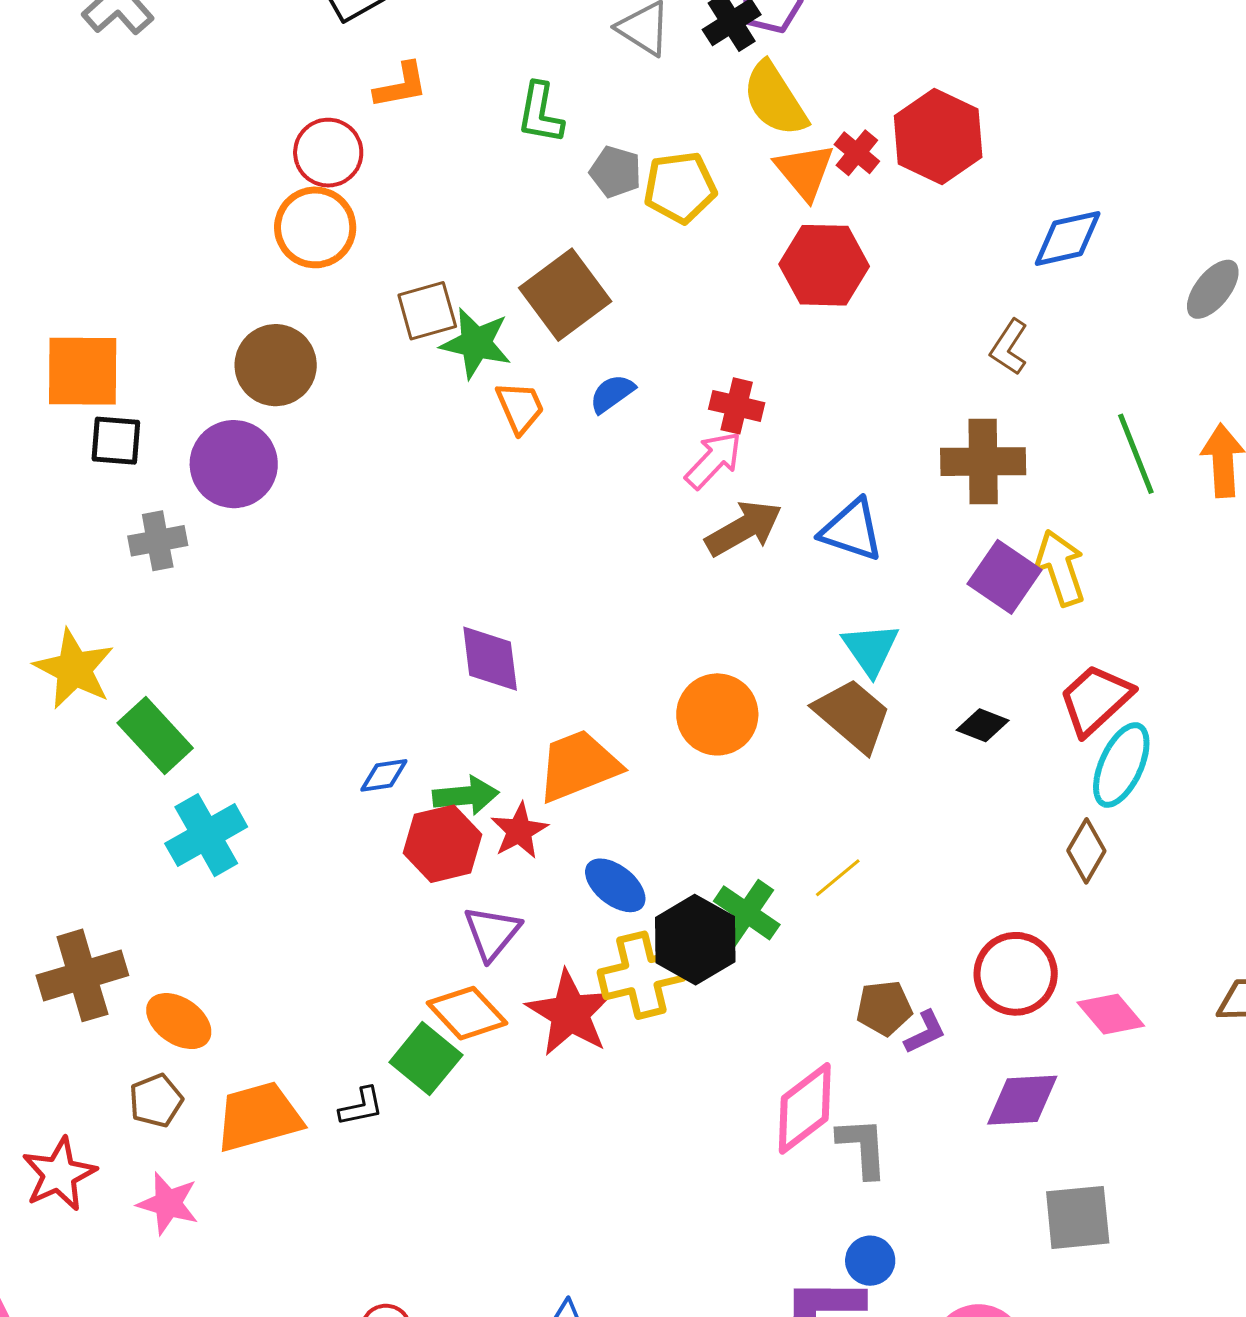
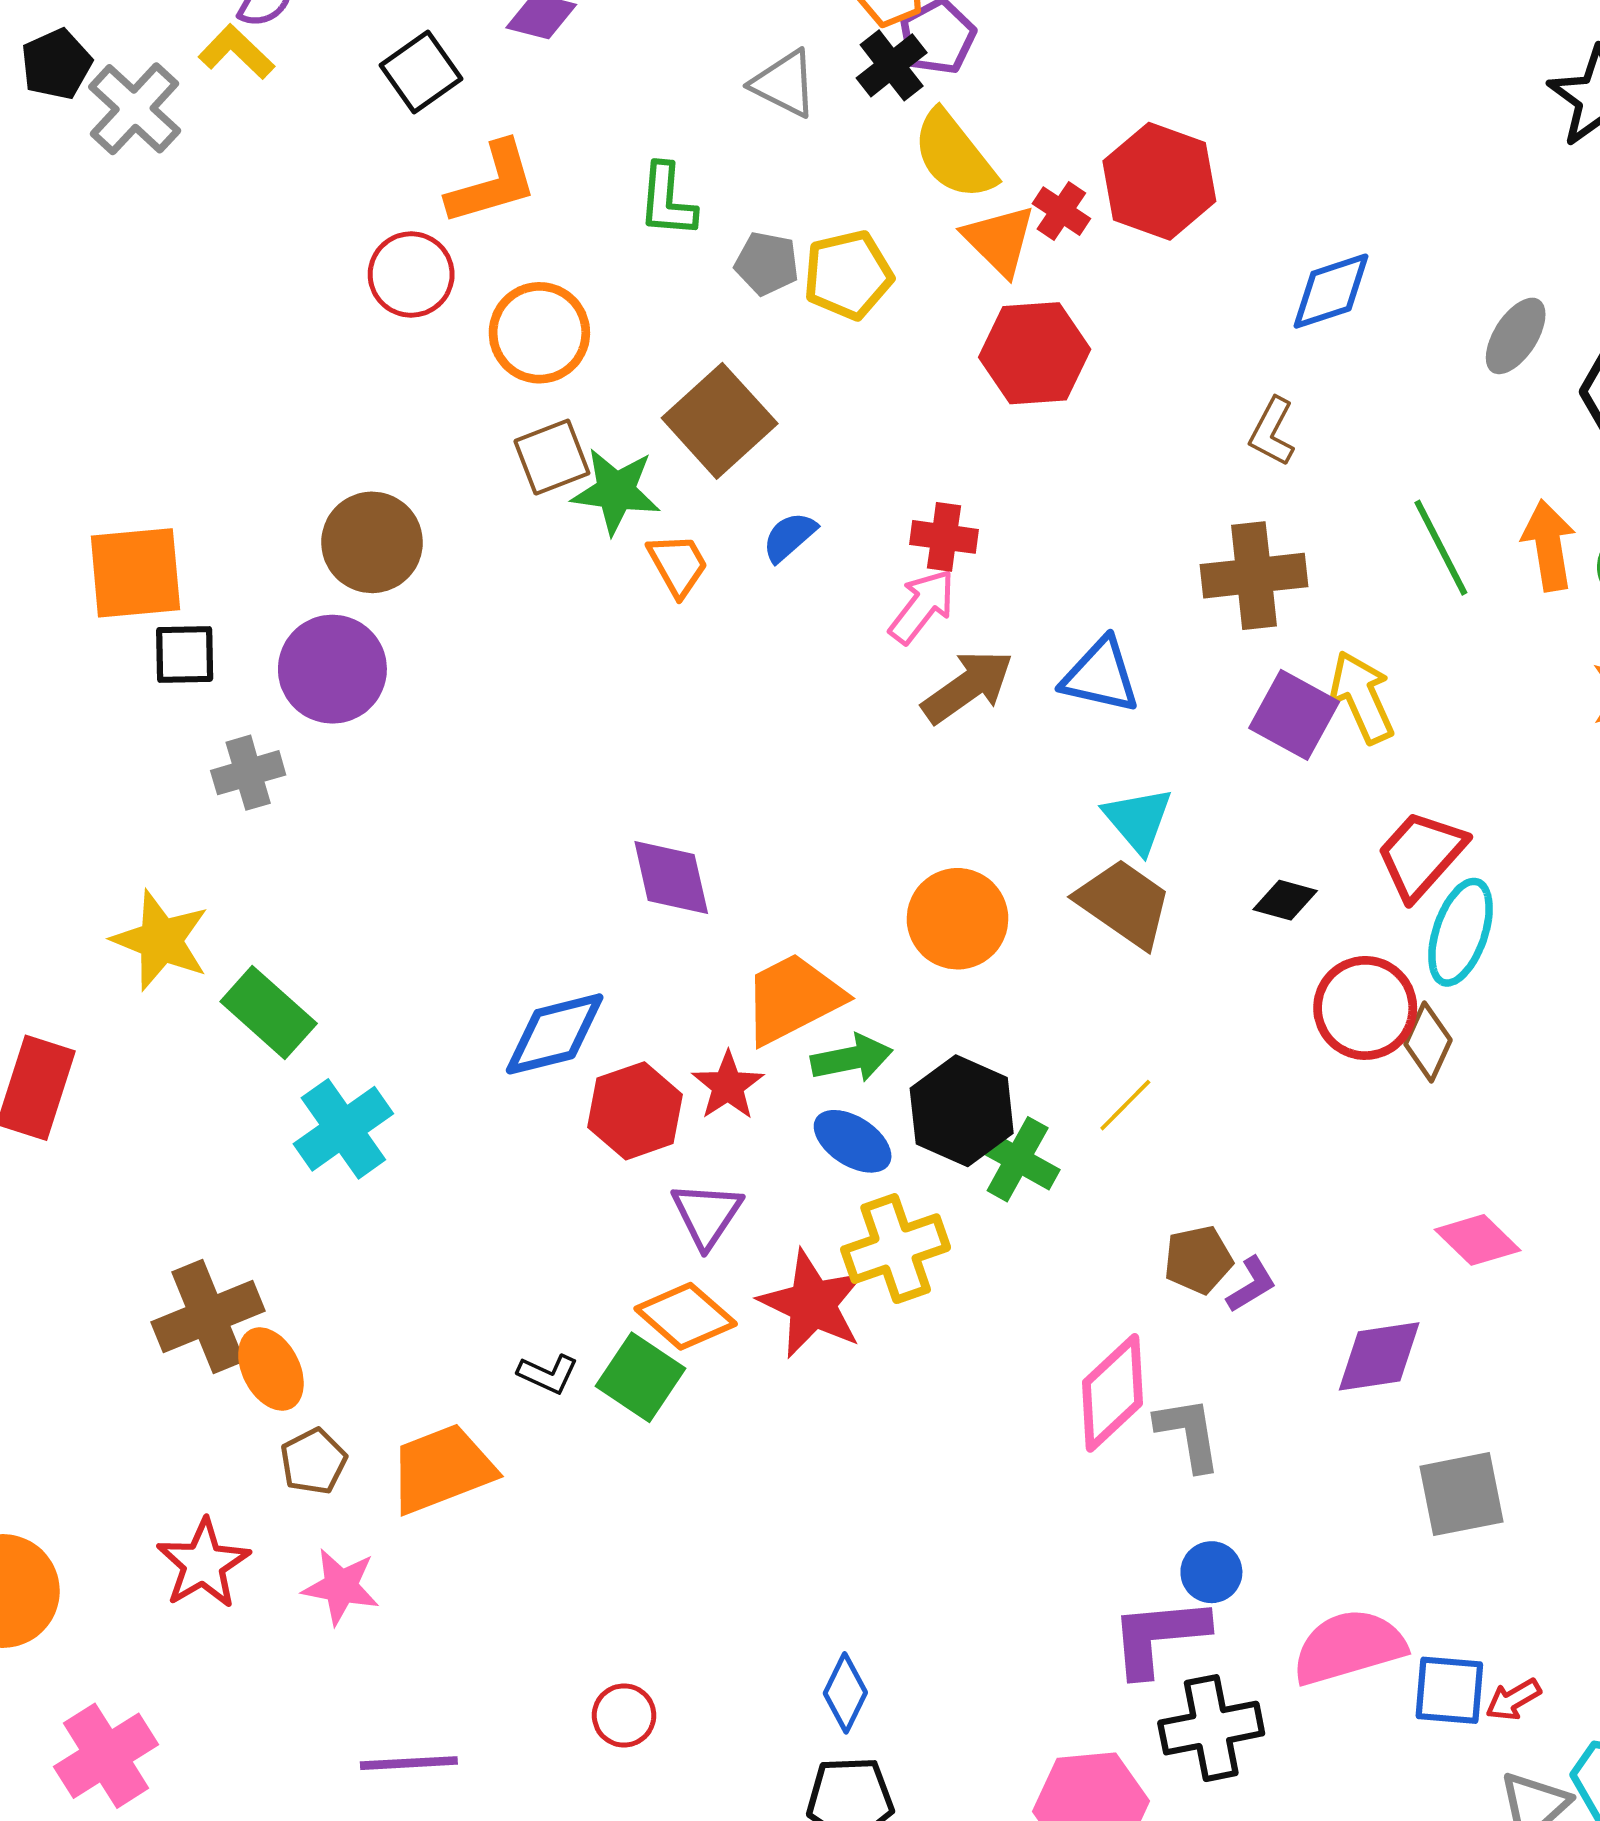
orange L-shape: (401, 85) -> (492, 183), size x1.4
orange circle: (315, 227) -> (539, 333), moved
blue diamond: (384, 775) -> (555, 1034), size x1.8
green arrow: (466, 796) -> (852, 1058), moved
black hexagon: (695, 940) -> (962, 1111), moved
red circle: (1016, 974) -> (1365, 1008), moved
orange ellipse: (179, 1021) -> (271, 1369), moved, turned 34
black L-shape: (361, 1107) -> (548, 1374), moved, turned 42

